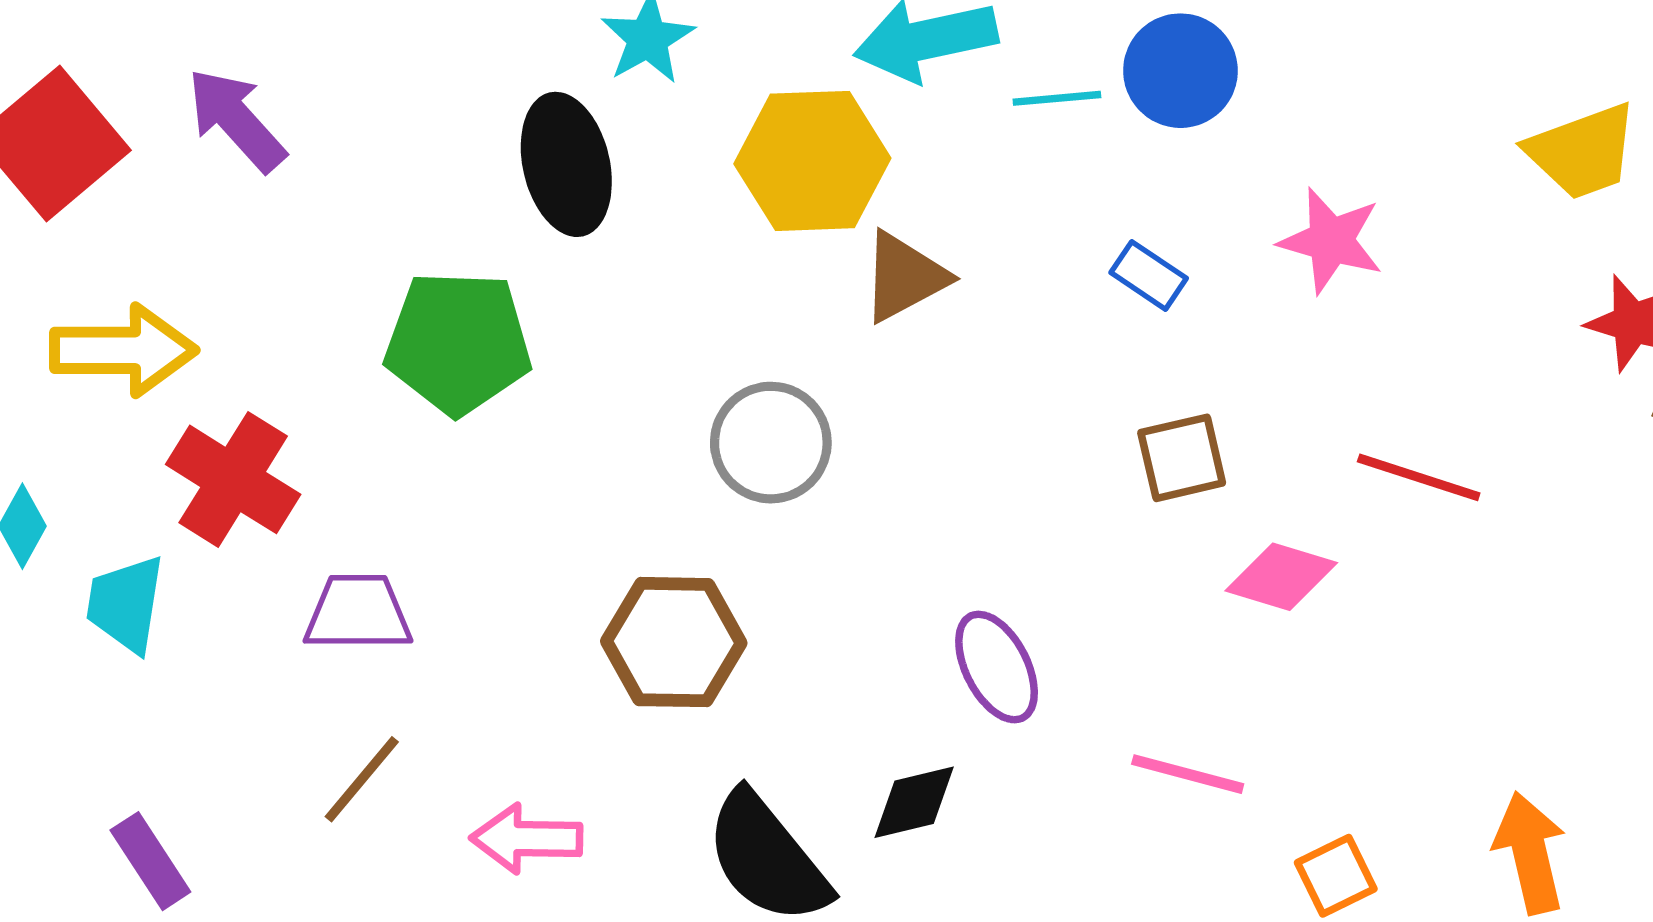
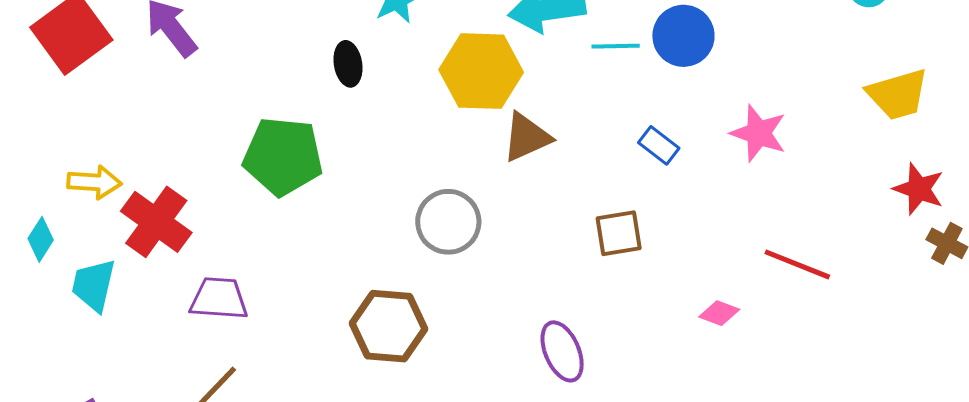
black ellipse: (566, 164) -> (348, 64), size x0.6
yellow arrow: (123, 350) -> (94, 182), moved, size x0.7
brown square: (1182, 458) -> (619, 233), moved
pink diamond: (1281, 577) -> (719, 313), size x0.7

